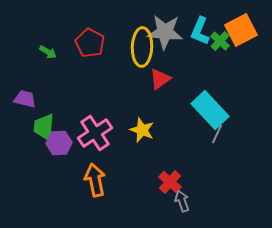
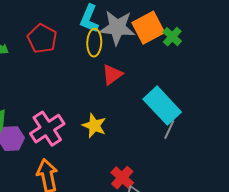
orange square: (241, 30) -> (148, 28), moved
cyan L-shape: (200, 31) -> (89, 19), moved
yellow ellipse: (142, 47) -> (94, 43), size x0.7

